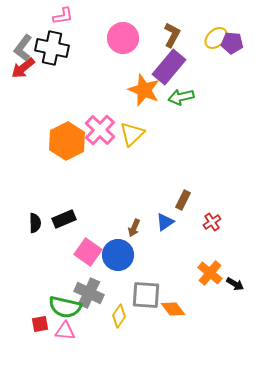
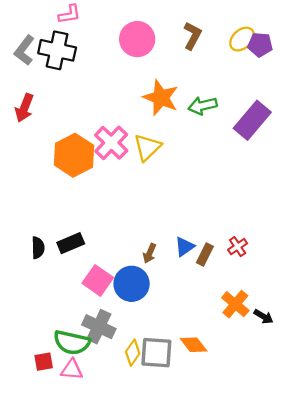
purple rectangle: (169, 67) -> (252, 120), moved
red arrow: (23, 68) -> (24, 108), moved, turned -30
brown rectangle: (183, 200) -> (205, 254), moved
gray square: (146, 295) -> (156, 353), moved

